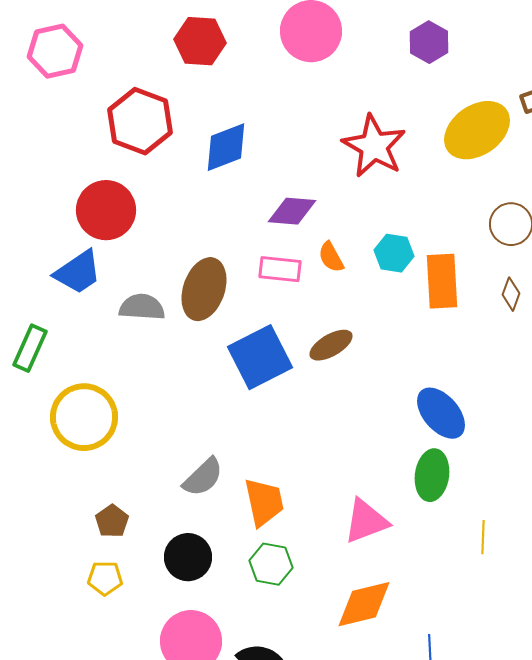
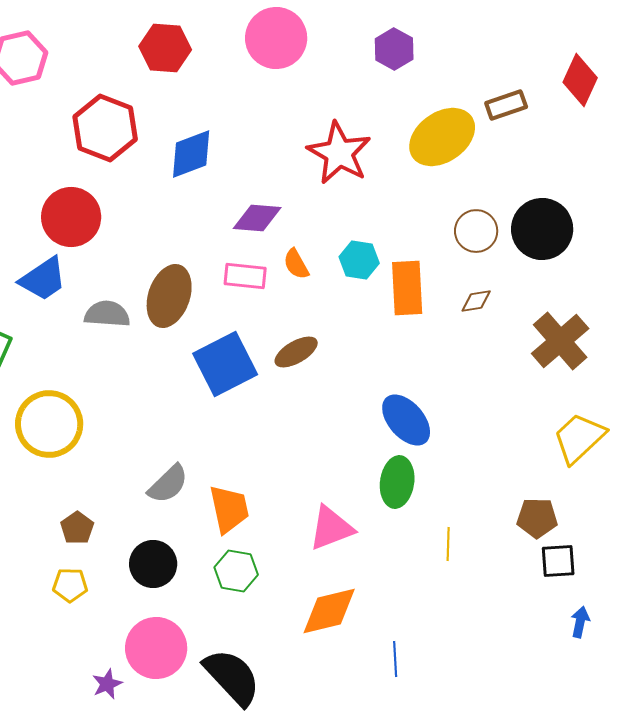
brown diamond: (511, 294) -> (476, 301), turned 60

